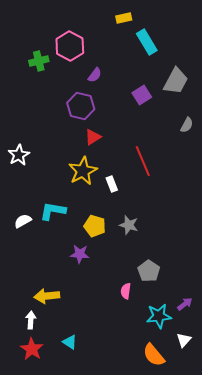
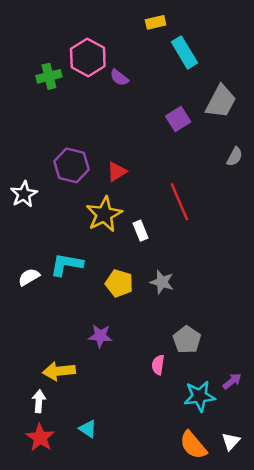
purple semicircle: (95, 75) -> (119, 78), moved, turned 91
purple hexagon: (81, 106) -> (72, 165), moved
purple star: (80, 254) -> (100, 336), moved
white triangle: (184, 340) -> (231, 441), moved

